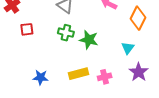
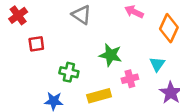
green cross: (66, 33) -> (69, 72), moved
pink cross: (105, 77) -> (130, 79), moved

